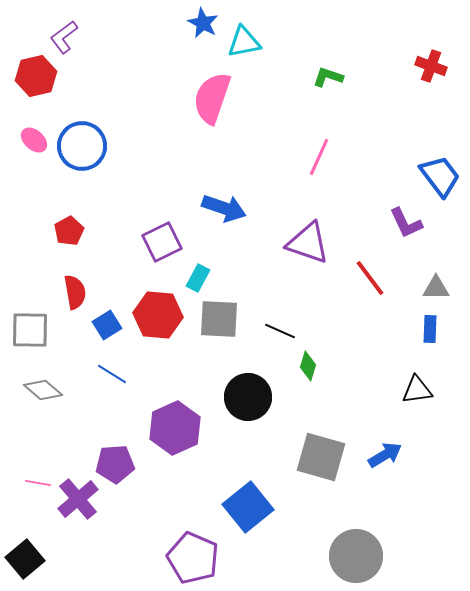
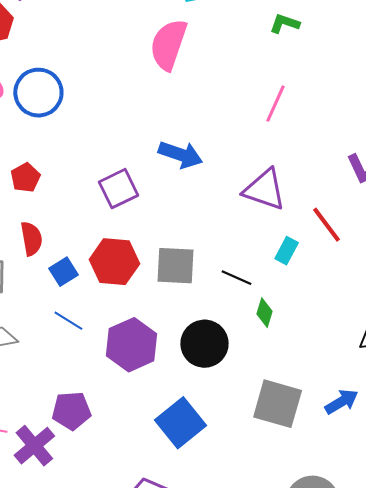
cyan rectangle: (198, 278) -> (287, 251), moved
purple hexagon: (175, 428) -> (131, 345), moved
blue square: (248, 507) -> (180, 423), moved

